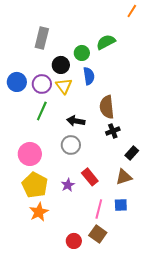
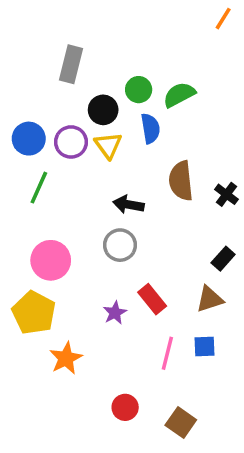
green semicircle: (106, 42) -> (179, 95), moved
green line: (42, 111) -> (39, 188), moved
black cross: (113, 131) -> (226, 194), moved, turned -32
yellow pentagon: (35, 185) -> (34, 313), moved
brown square: (98, 234) -> (181, 423), moved

